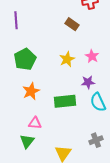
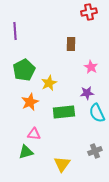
brown rectangle: (72, 24) -> (71, 44), moved, turned 56
yellow star: (67, 59) -> (49, 83), moved
green triangle: (27, 141) -> (26, 152), turned 35

